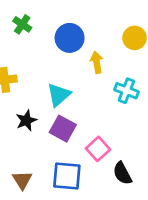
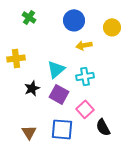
blue circle: (70, 38) -> (74, 20), moved
yellow arrow: (97, 62) -> (84, 45), turned -91
cyan cross: (126, 91) -> (85, 76), moved, turned -30

